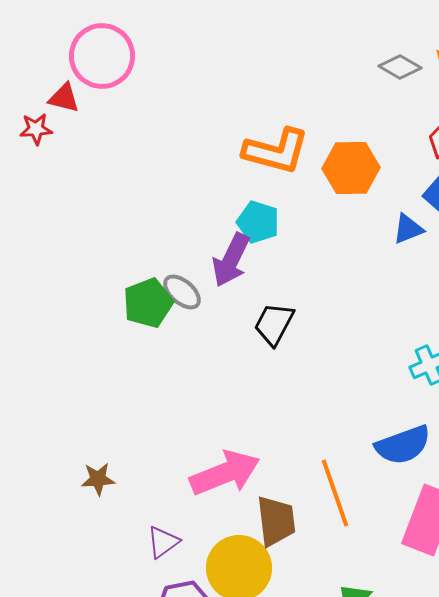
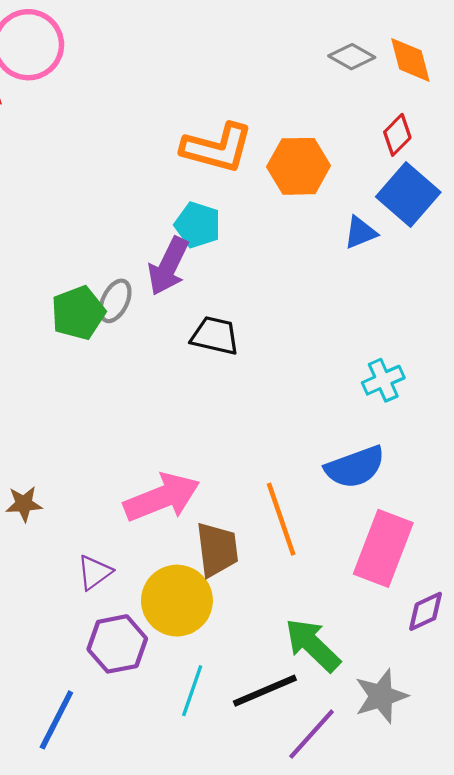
gray ellipse: (182, 292) -> (115, 301), turned 75
black trapezoid: (274, 324) -> (215, 336), turned 75

